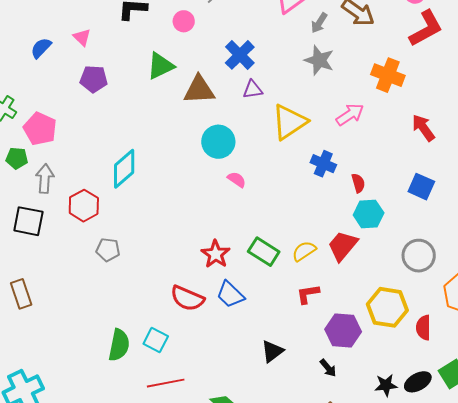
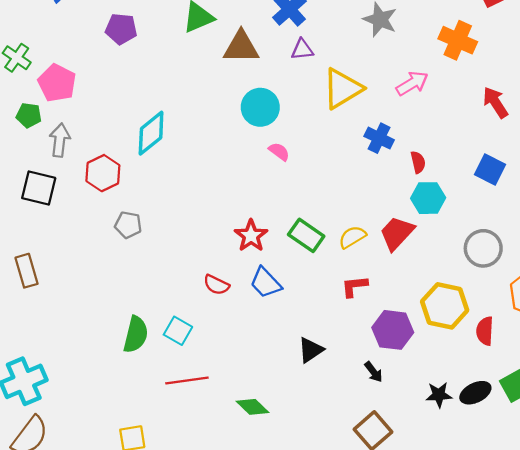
red semicircle: (187, 298) -> (216, 285), size x0.7

